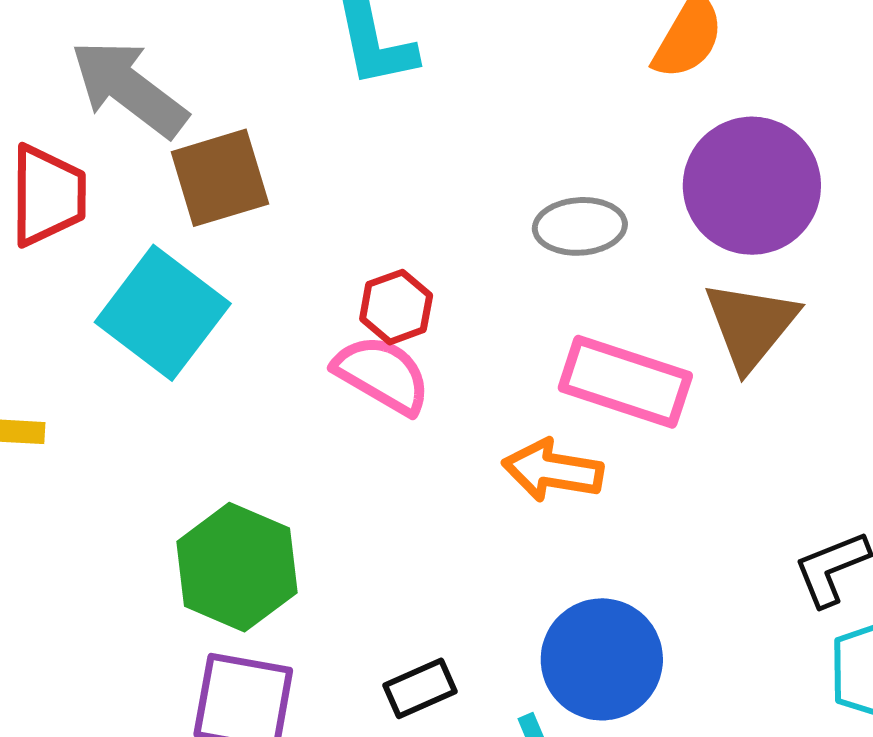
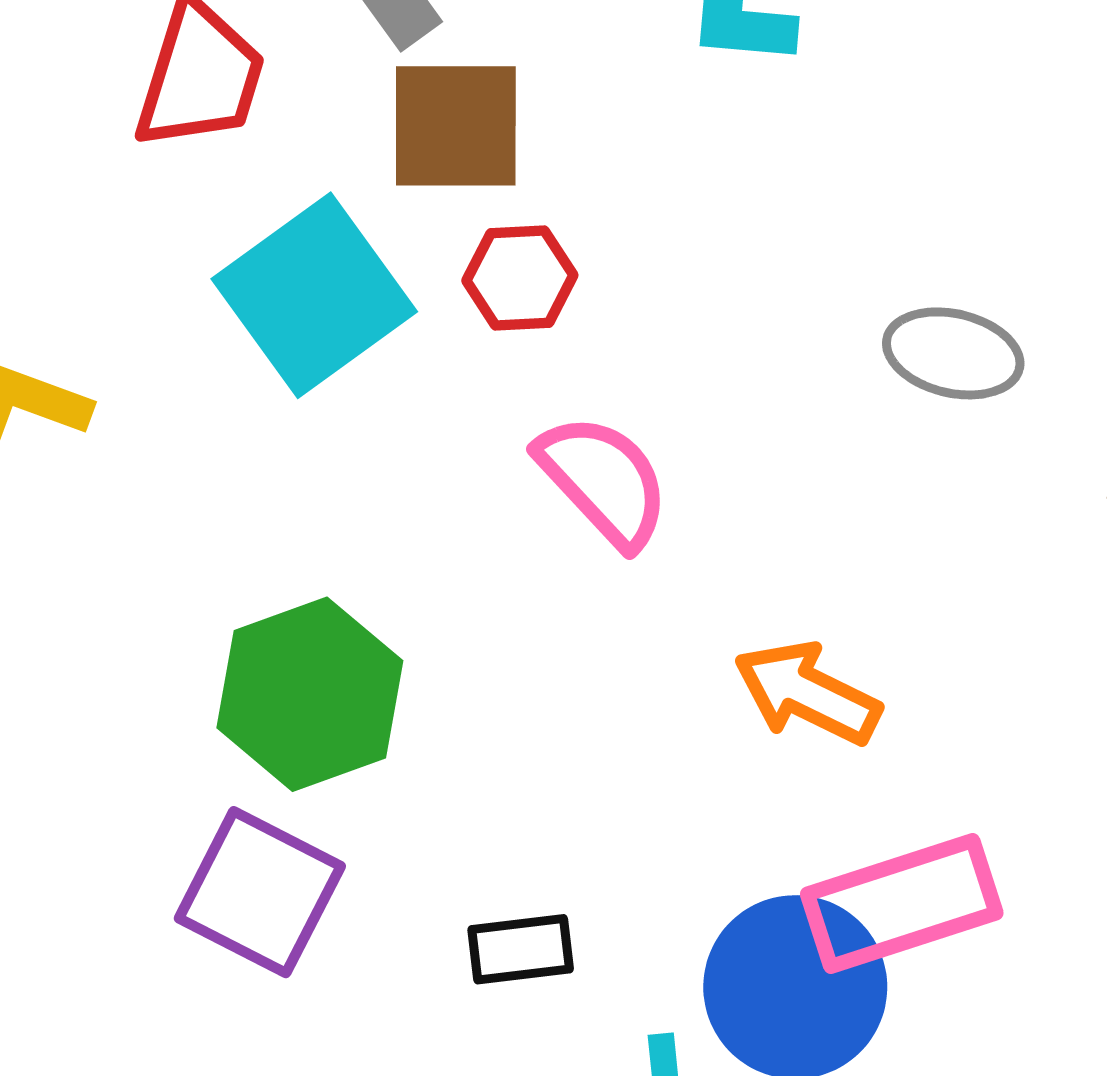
red hexagon: (396, 307) -> (520, 278), moved
pink rectangle: (625, 382) -> (902, 903), moved, turned -53

